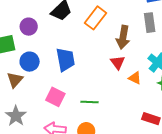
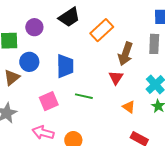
orange triangle: (135, 78) -> (129, 107), moved
pink square: (55, 97) -> (49, 101), turned 30
green line: (90, 102) -> (84, 96), moved

